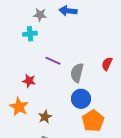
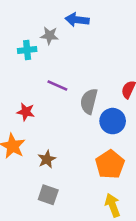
gray star: (40, 15) -> (49, 36), moved
blue circle: (81, 99) -> (113, 121), moved

